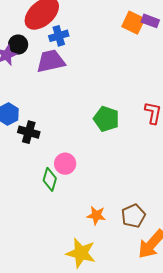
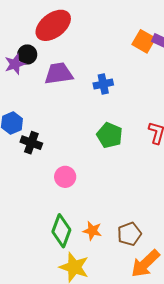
blue cross: (59, 36) -> (103, 84), moved
green diamond: (50, 179) -> (61, 231), moved, size x1.4

